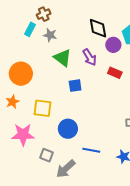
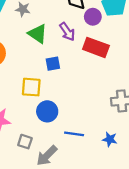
red rectangle: (115, 73) -> (96, 47), size x1.6
yellow square: (43, 108) -> (31, 87), moved

